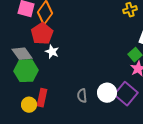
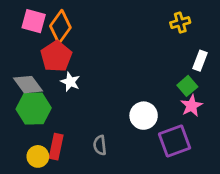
white circle: (107, 93) -> (144, 116), moved
purple square: (126, 94) -> (175, 141), turned 30
gray semicircle: (82, 96) -> (100, 145), moved

